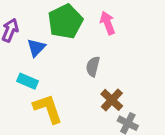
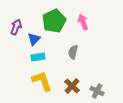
cyan rectangle: (28, 81) -> (38, 57), moved, turned -32
brown cross: (112, 100) -> (72, 86), moved

